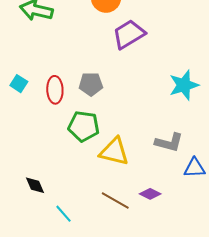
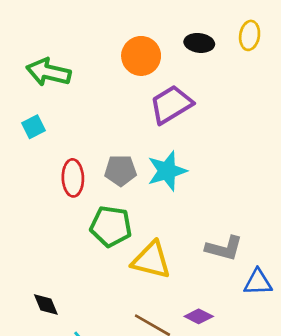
cyan square: (19, 84) -> (33, 127), moved, turned 30
cyan star: (184, 85) -> (167, 171), moved

